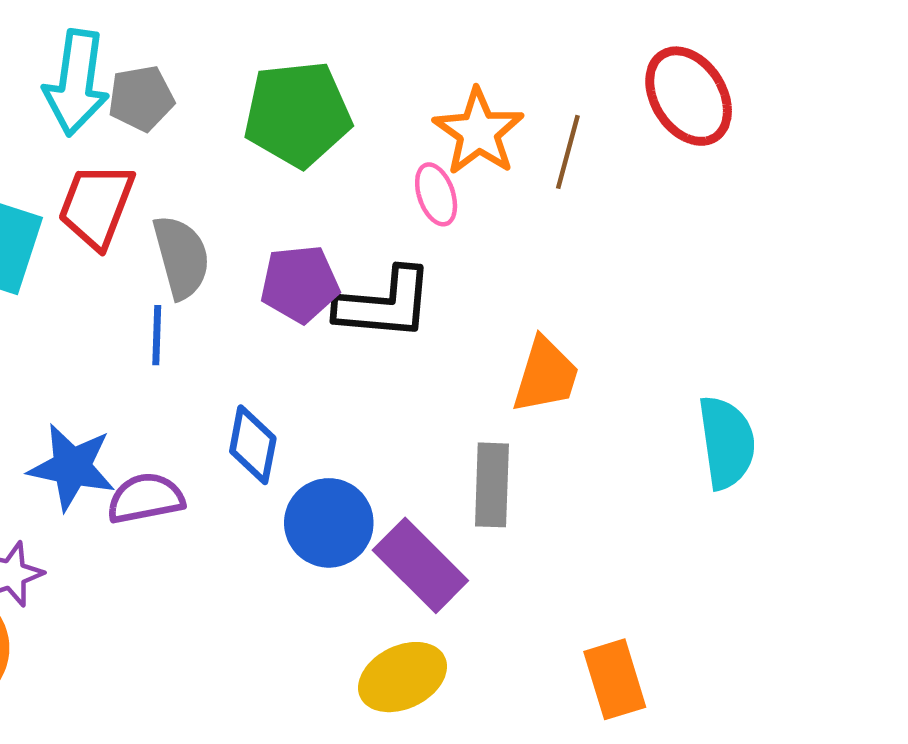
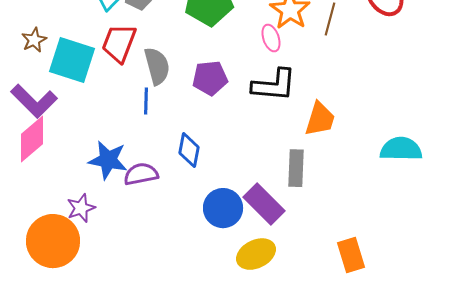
black L-shape: (385, 304) -> (274, 85), moved
cyan semicircle: (727, 442) -> (401, 149), turned -81
blue circle: (329, 523) -> (223, 208), moved

